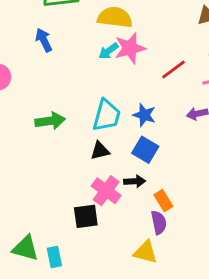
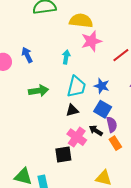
blue arrow: (44, 40) -> (27, 55), moved
cyan arrow: (108, 51) -> (66, 57), moved, turned 136
black arrow: (135, 181) -> (96, 131), turned -144
purple semicircle: (159, 222) -> (112, 125), moved

